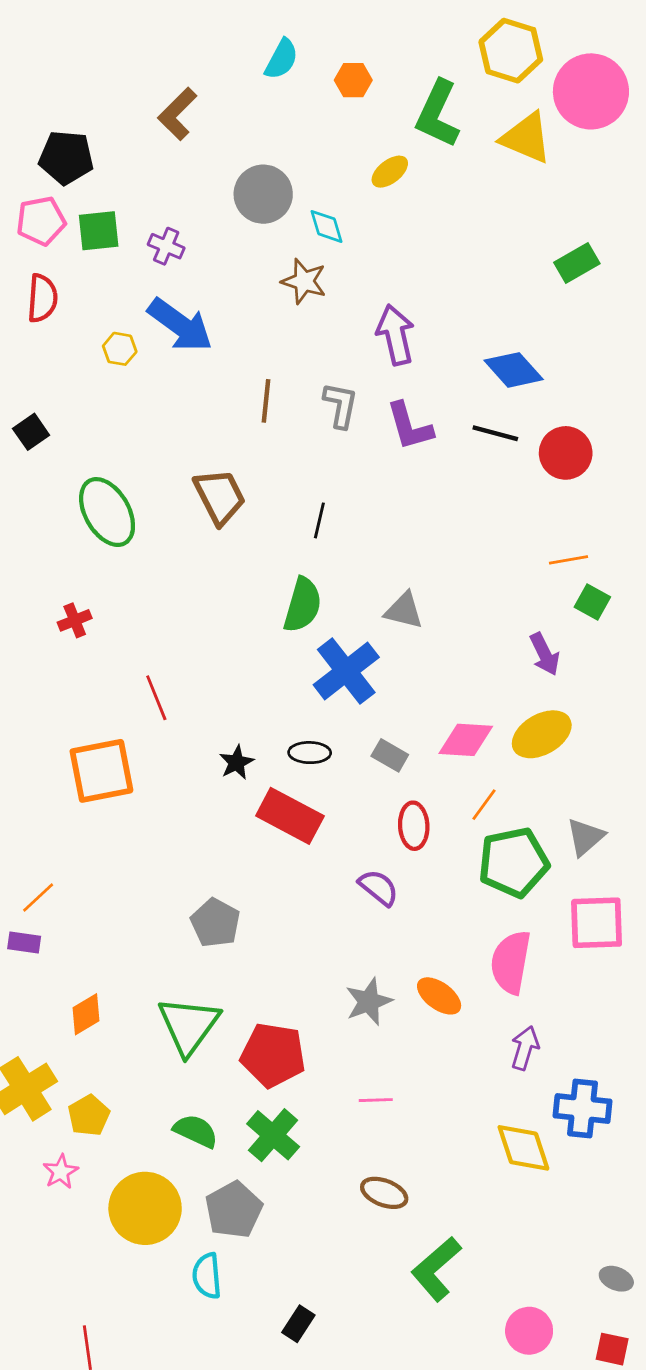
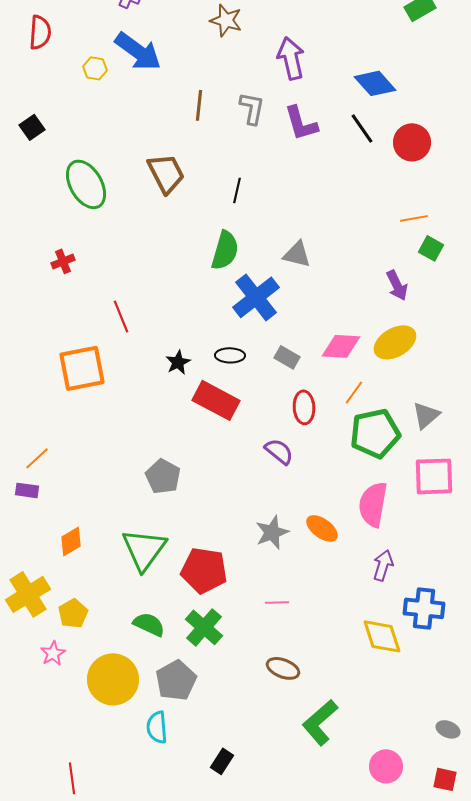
black line: (495, 433) -> (362, 128), turned 40

